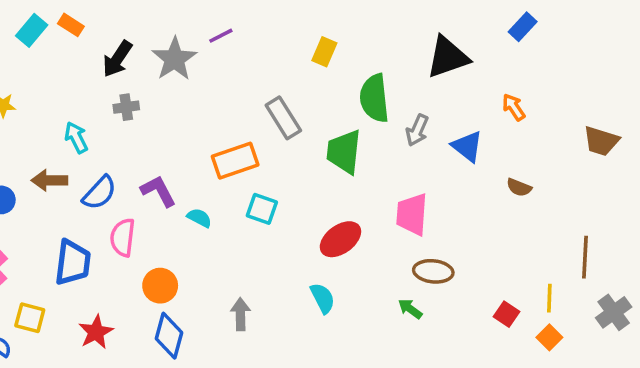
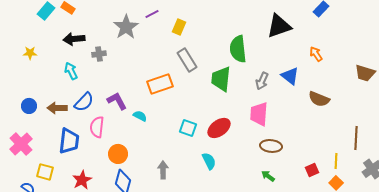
yellow rectangle: (324, 52) -> (179, 27), moved
black arrow: (117, 59) -> (74, 39), moved, turned 50
gray arrow: (417, 130) -> (262, 81), moved
brown arrow: (49, 180) -> (57, 108), moved
brown semicircle: (519, 187) -> (319, 99), size x1.5
cyan square: (262, 209) -> (188, 128), moved
green arrow: (410, 309) -> (268, 176), moved
red square: (506, 314) -> (312, 170), turned 32

